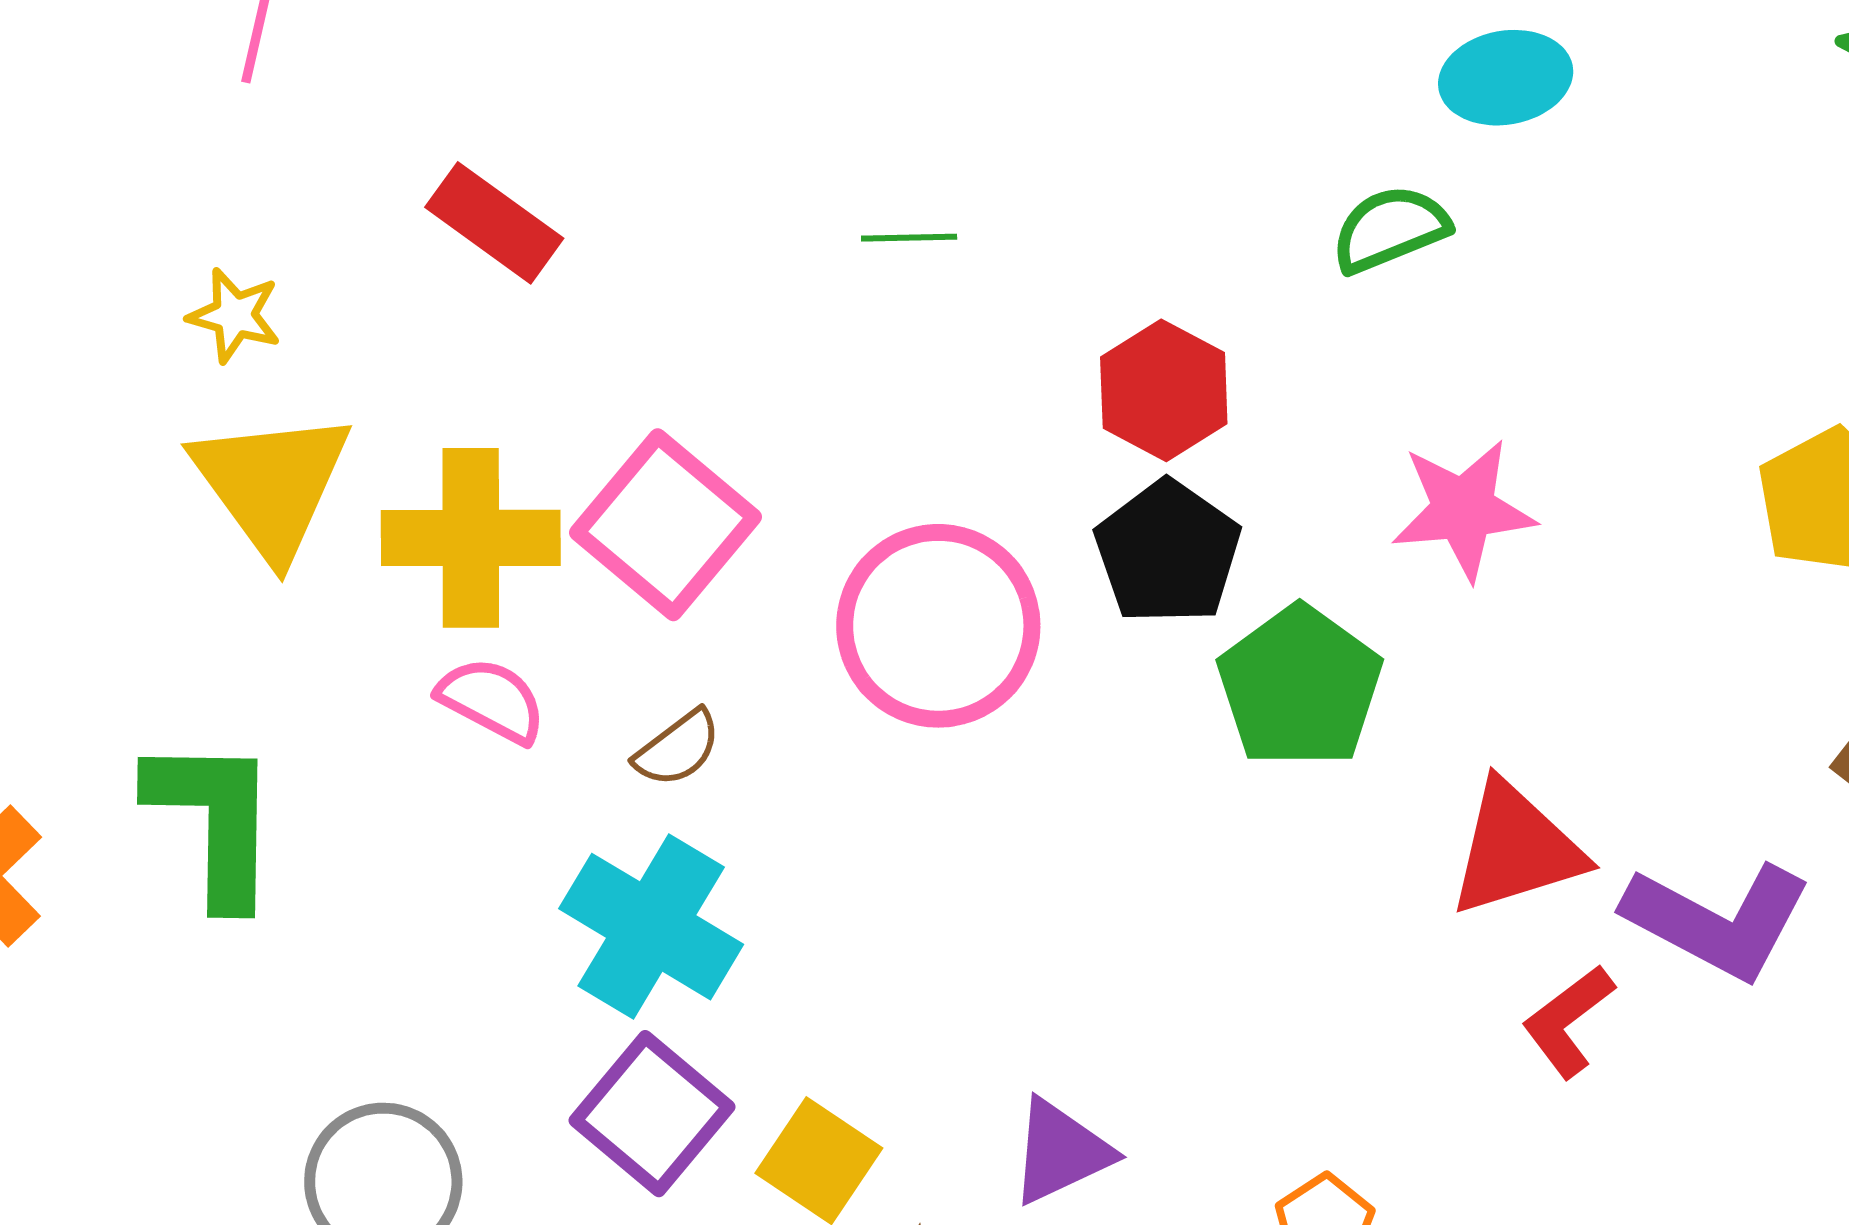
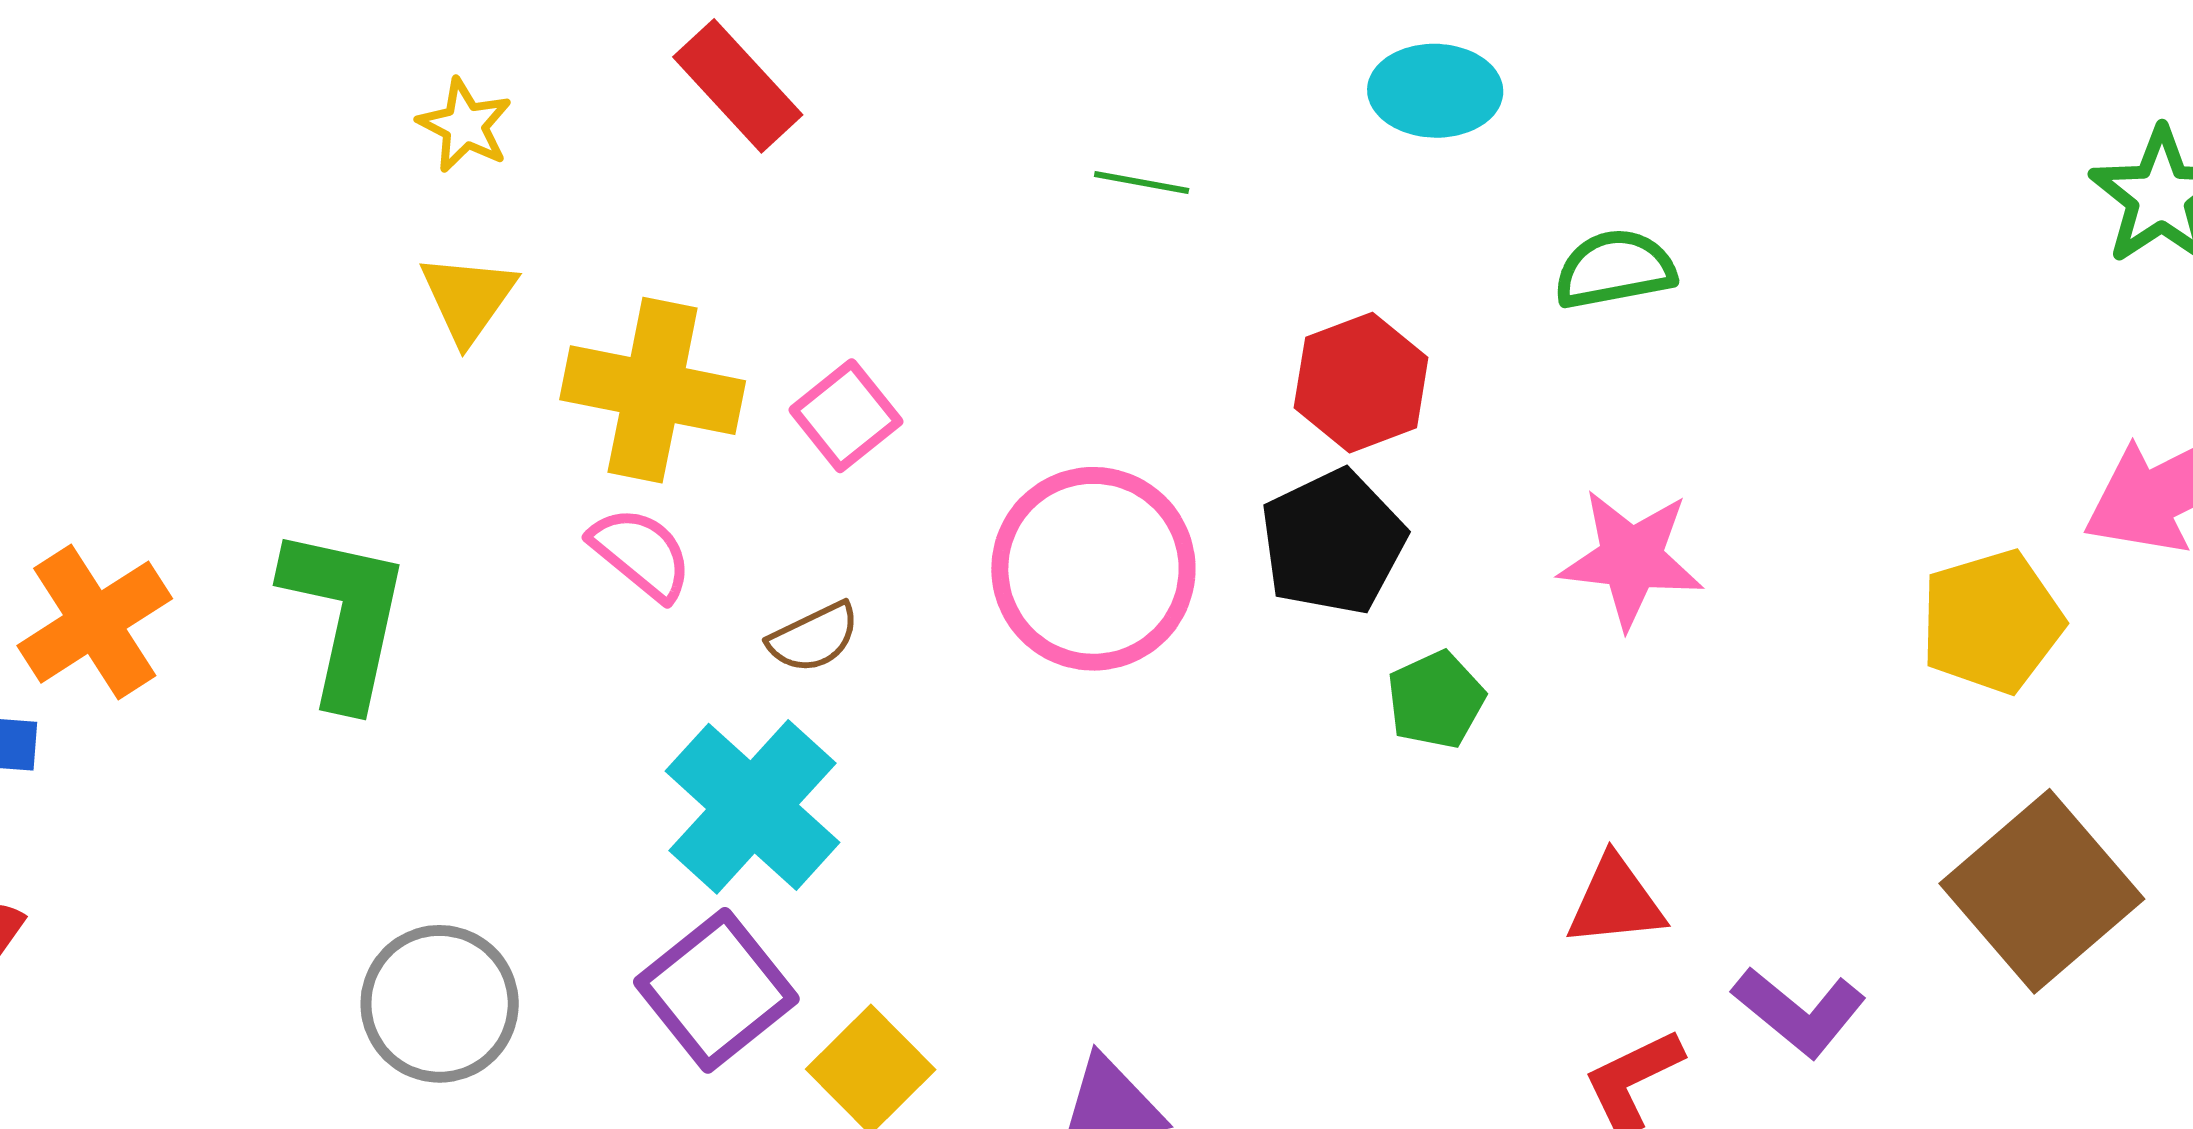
cyan ellipse: (1506, 78) -> (1435, 91), moved
yellow triangle: (272, 484) -> (468, 298), size x0.6
pink square: (665, 525) -> (846, 416), size x0.6
green pentagon: (1300, 687) -> (1436, 700), size x0.6
red triangle: (1516, 849) -> (1616, 902), size x0.7
purple L-shape: (1718, 920) -> (1799, 1012), size x0.7

